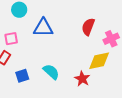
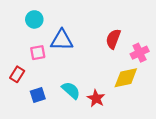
pink square: (11, 39) -> (38, 53), moved
red star: (82, 79) -> (96, 98), moved

